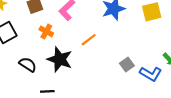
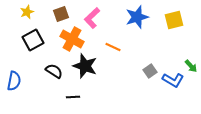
orange cross: (46, 31) -> (72, 39), size x1.6
orange line: (89, 40) -> (113, 47), turned 63

